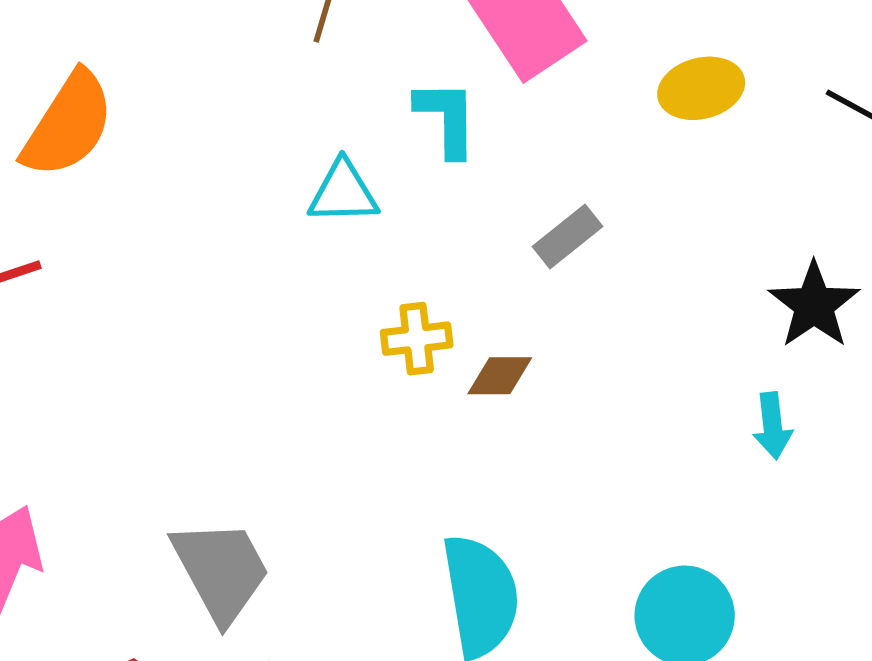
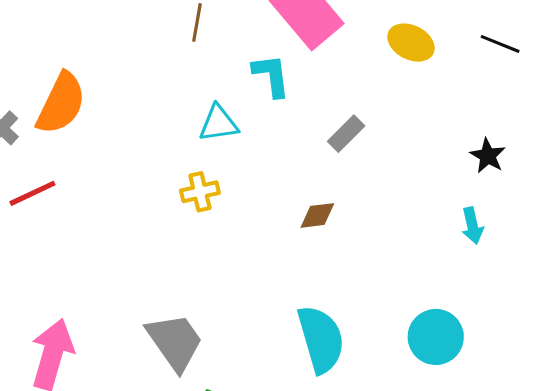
yellow ellipse: (701, 88) -> (411, 43), turned 48
black star: (814, 305) -> (488, 156), size x0.7
yellow cross: (417, 339) -> (200, 192), moved

